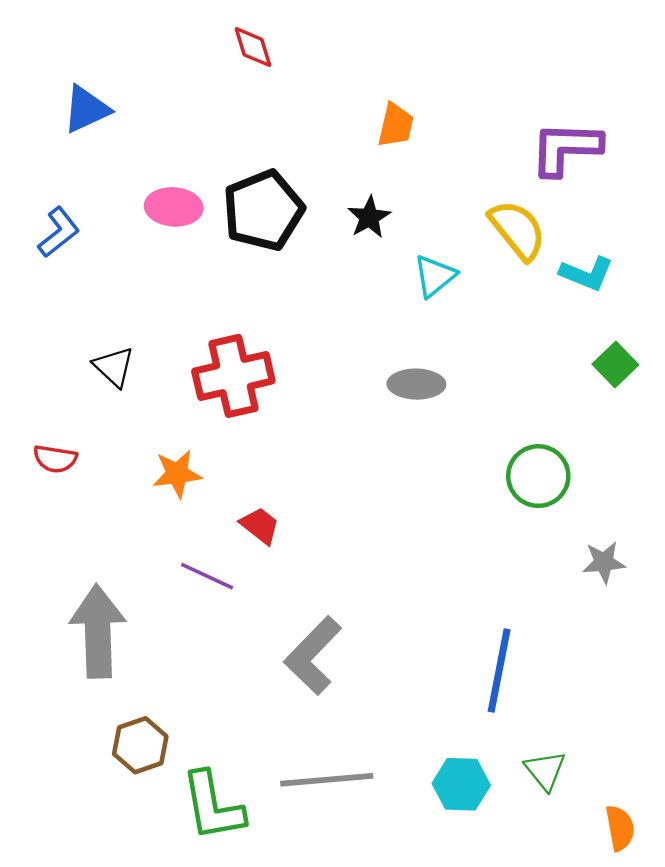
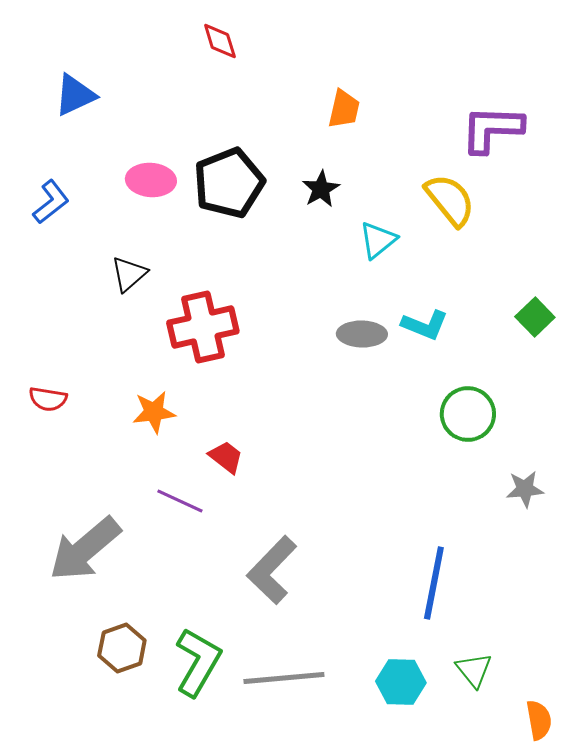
cyan L-shape: (587, 274) -> (425, 325), moved
black triangle: (114, 367) -> (129, 274), moved, turned 36
gray arrow: (98, 631) -> (85, 549), turned -128
green L-shape: (213, 806) -> (198, 662), moved, turned -140

